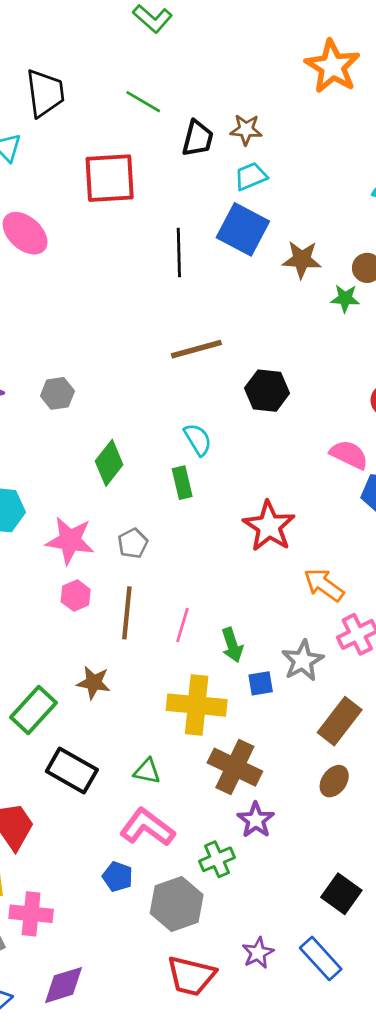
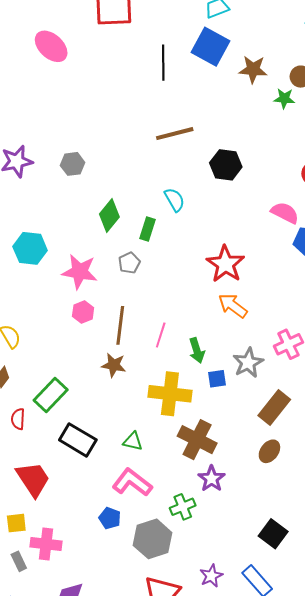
green rectangle: (182, 483) -> (148, 229), moved, turned 30
gray pentagon: (133, 543) -> (129, 263), moved
orange arrow: (324, 585) -> (233, 306), moved
brown star: (94, 683) -> (114, 365), moved

